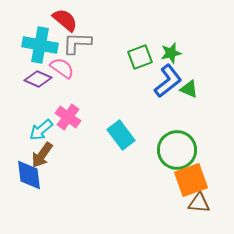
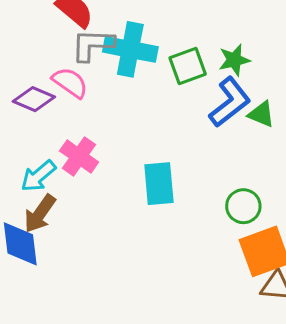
cyan cross: (40, 45) -> (130, 49), moved
cyan rectangle: (121, 135) -> (159, 184), turned 32
green circle: (177, 150) -> (243, 206), size x0.6

